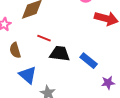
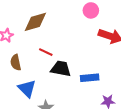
blue rectangle: (89, 61) -> (90, 78), turned -48

